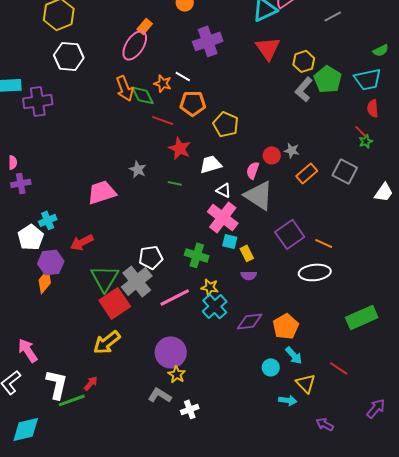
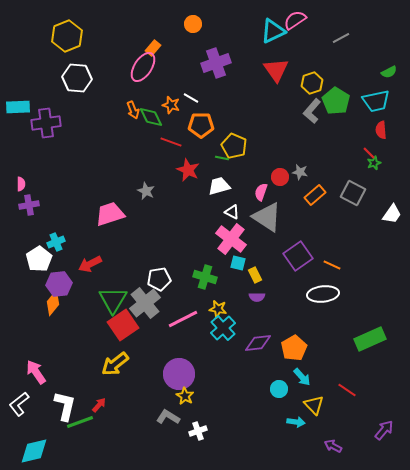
orange arrow: (125, 88) -> (133, 110), size x0.7
green line: (175, 183) -> (222, 158), moved

